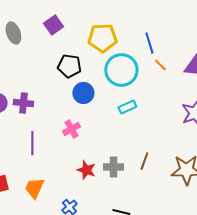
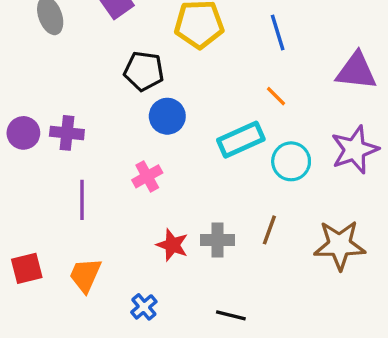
orange line: (160, 65) -> (276, 96), moved
cyan circle: (121, 70) -> (291, 161), moved, size x0.7
cyan rectangle: (127, 107) -> (241, 140), size x1.5

